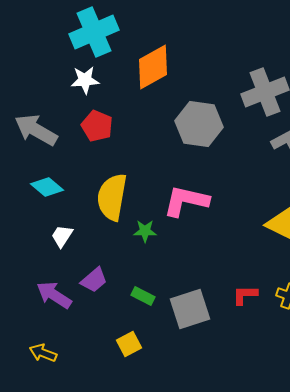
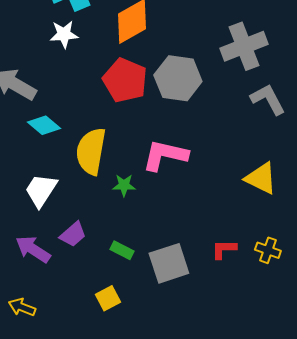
red pentagon: (97, 126) -> (125, 80), moved, size x1.4
cyan diamond: (47, 187) -> (44, 125), moved
white trapezoid: (62, 236) -> (41, 190), size x1.5

